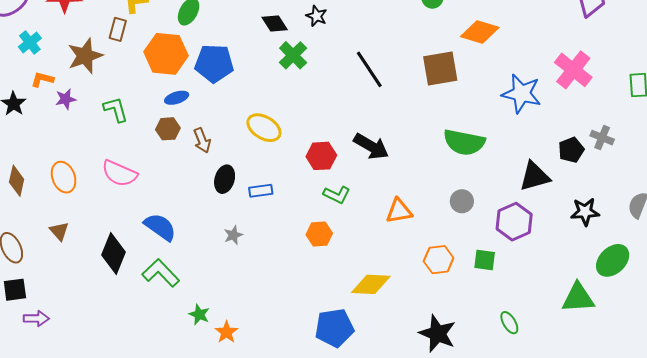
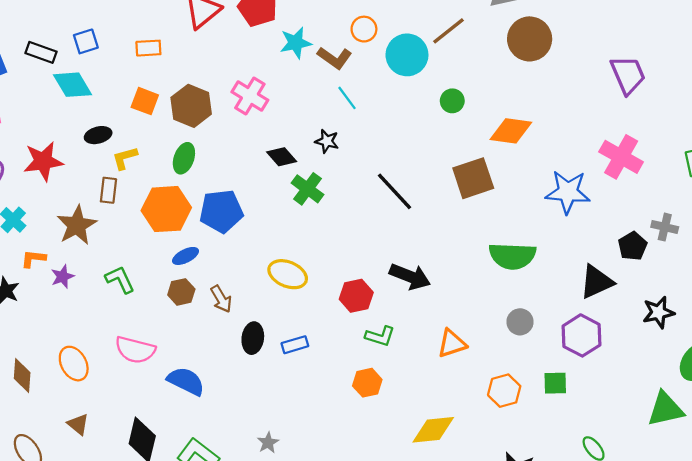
blue semicircle: (160, 227) -> (186, 381), moved
gray star: (233, 235) -> (268, 443), moved

